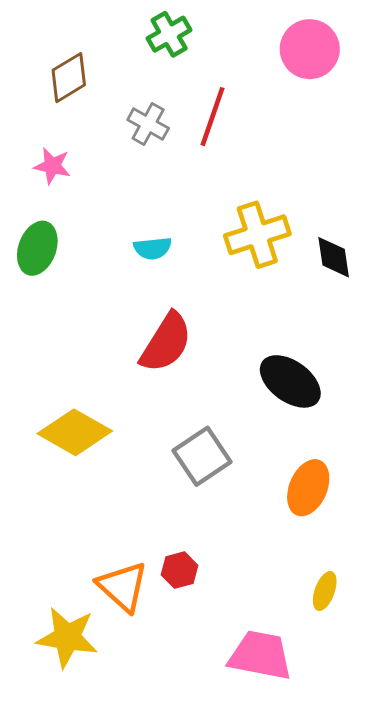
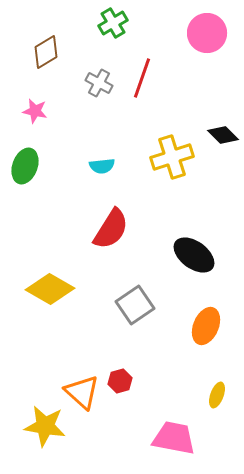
black diamond: (334, 257) -> (223, 135), moved, turned -36

